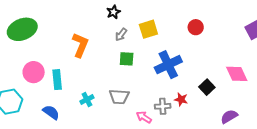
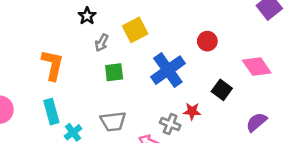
red circle: (196, 27) -> (207, 41), moved
cyan rectangle: (57, 80) -> (51, 112), moved
gray cross: (163, 106) -> (170, 124), turned 35

